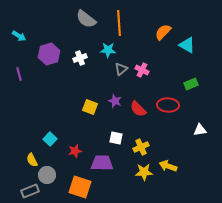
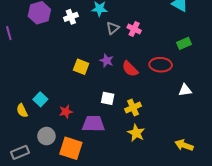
white triangle: (200, 130) -> (185, 90), moved
yellow semicircle: (32, 160) -> (22, 111), moved
yellow arrow: (168, 166) -> (184, 145), moved
yellow star: (144, 172) -> (136, 133), turned 30
gray circle: (47, 175) -> (46, 136), moved

